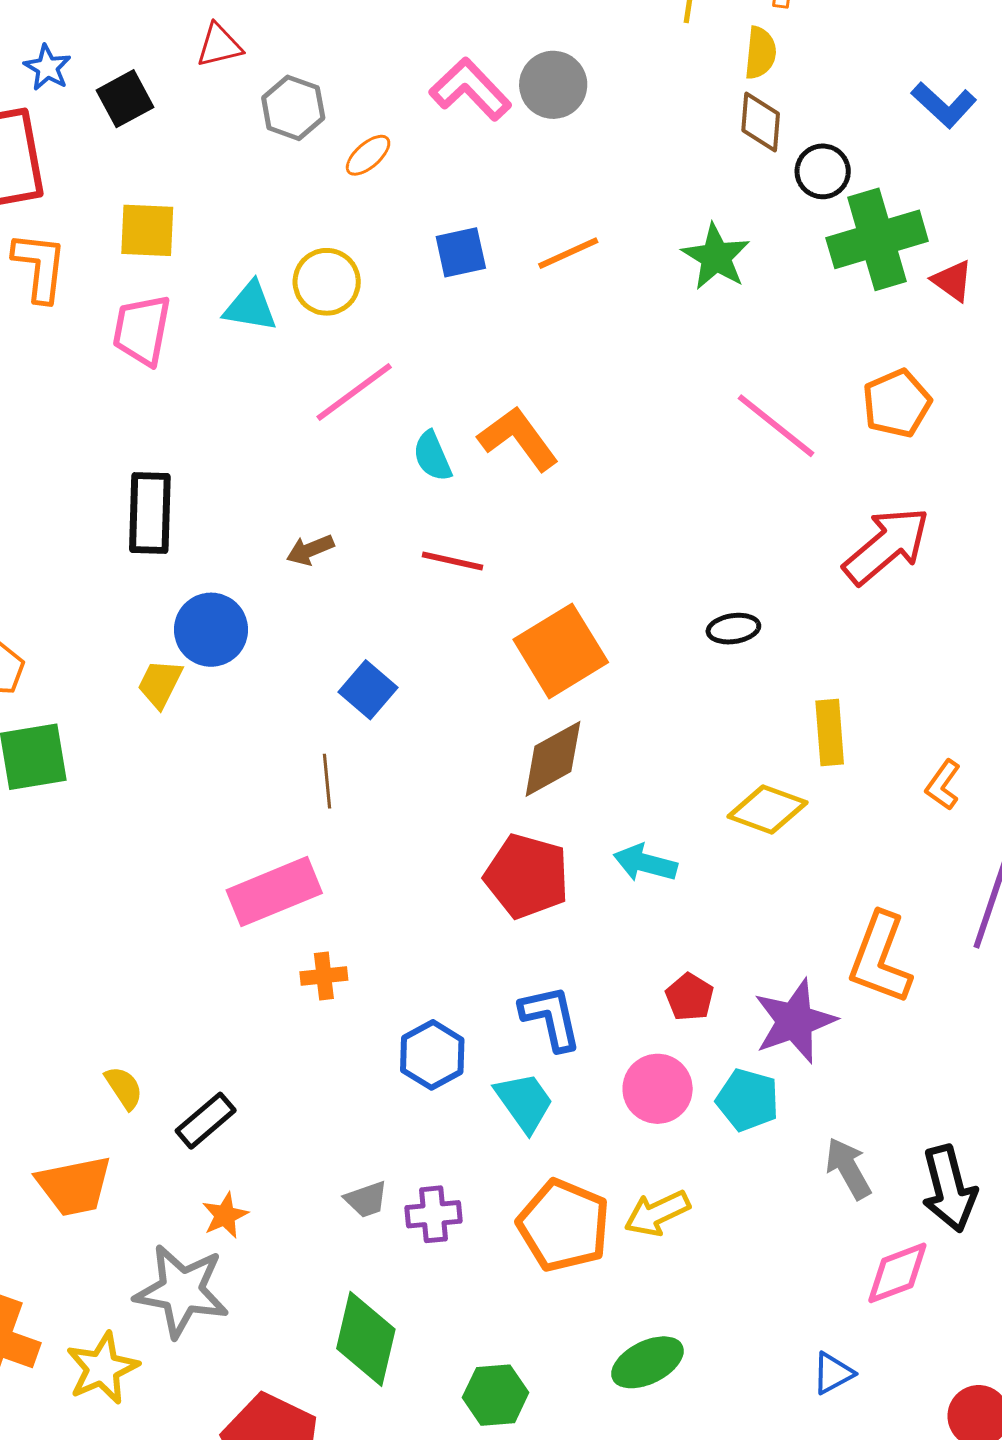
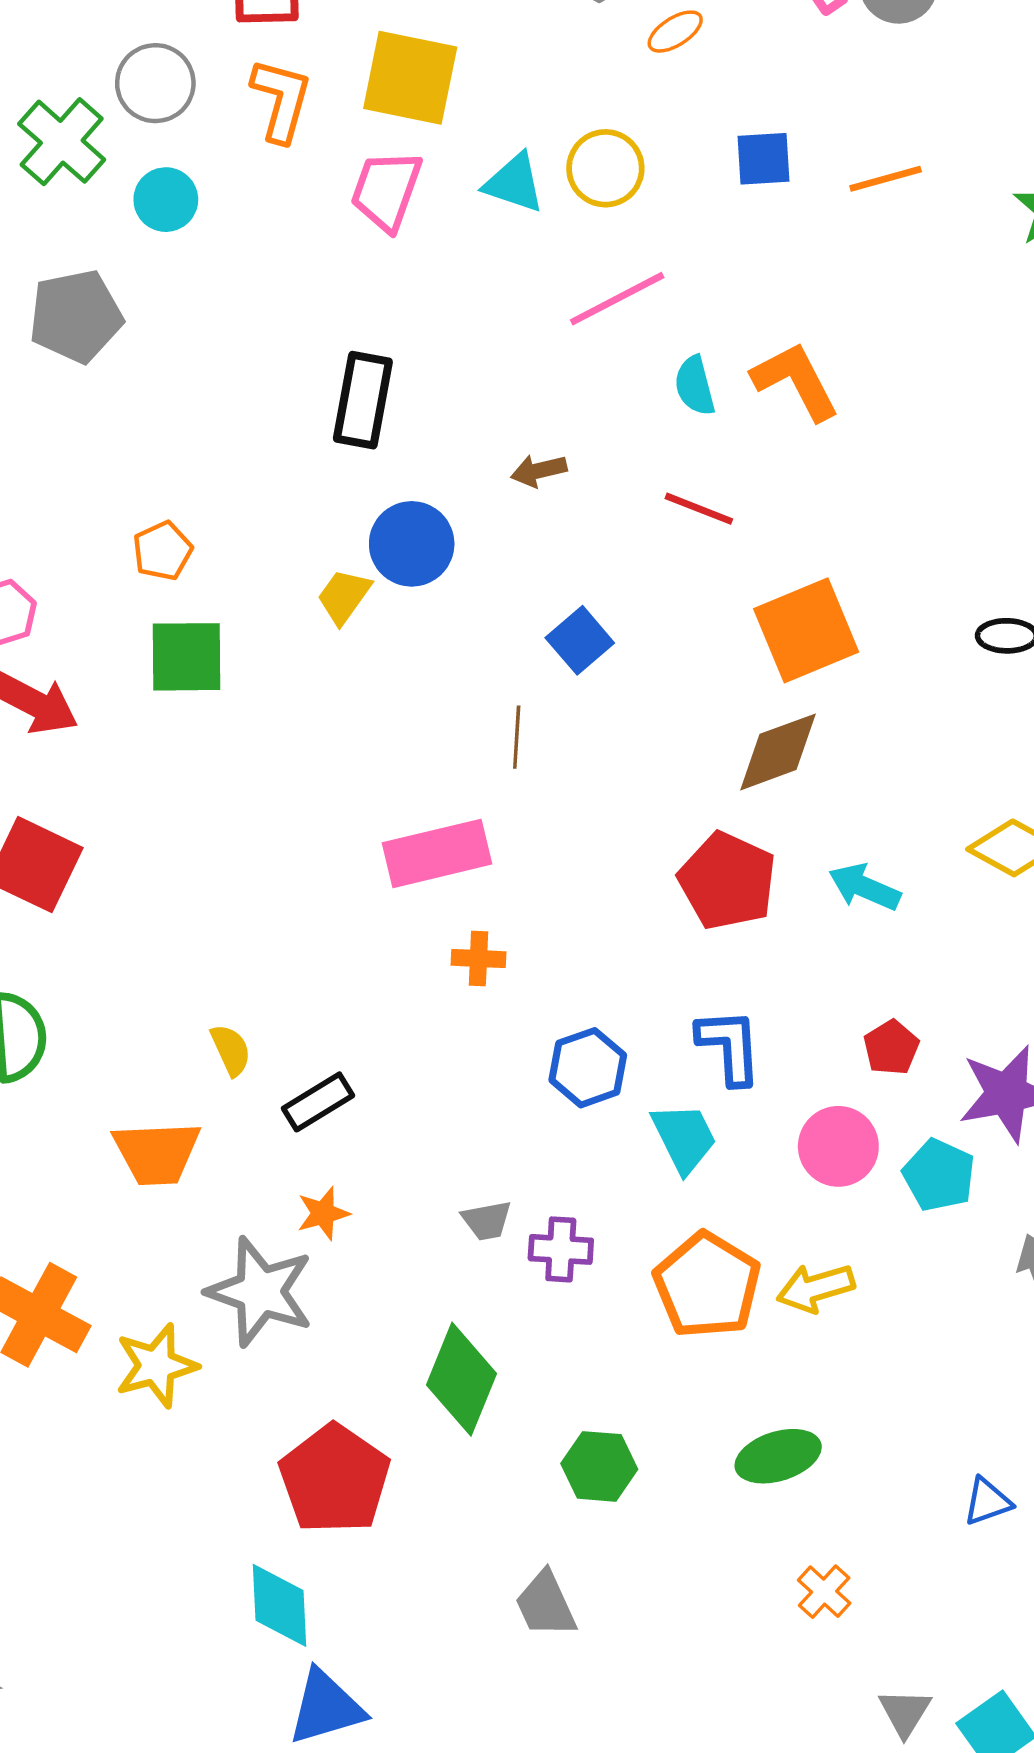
yellow square: (147, 230) -> (410, 78), size x1.4

